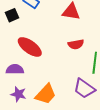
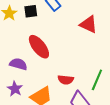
red semicircle: (76, 44) -> (66, 80), moved

